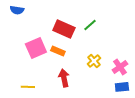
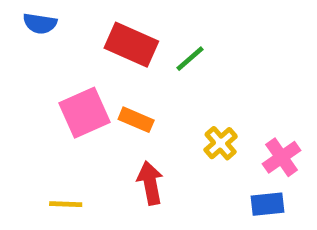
green line: (90, 25) -> (190, 59), moved
red rectangle: (64, 29) -> (131, 45), moved
blue rectangle: (122, 87) -> (267, 204), moved

